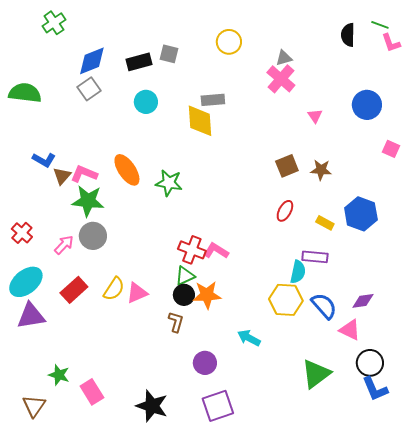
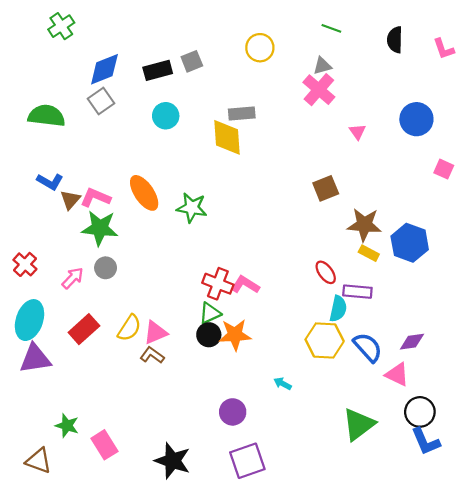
green line: (380, 25) -> (331, 28), moved
gray square: (169, 54) -> (192, 61), turned -36
green semicircle: (25, 93) -> (47, 116), moved
brown star: (321, 170) -> (364, 225), moved, size x1.4
red ellipse: (285, 211) -> (326, 272), moved, turned -65
gray circle: (93, 236) -> (106, 268), size x0.7
cyan ellipse: (26, 282) -> (30, 320), turned -32
brown L-shape: (176, 322) -> (152, 355), moved, turned -70
cyan arrow: (249, 338) -> (283, 384), size x0.7
brown triangle: (34, 406) -> (39, 461), turned -45

